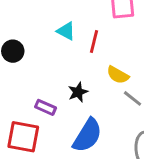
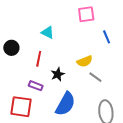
red line: (94, 42) -> (39, 59), moved
yellow semicircle: (118, 75) -> (85, 61), turned -49

